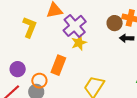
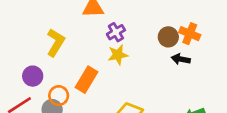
purple cross: (75, 26) -> (116, 32), size x0.6
yellow L-shape: (30, 27) -> (56, 42), moved

